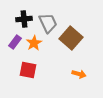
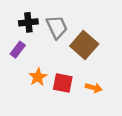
orange star: (34, 43) -> (38, 77), moved
red square: (28, 70) -> (63, 83), moved

